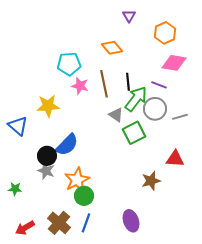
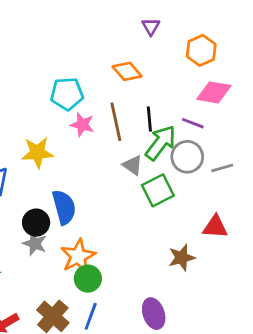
blue semicircle: (67, 145) -> (64, 207), turned -60

